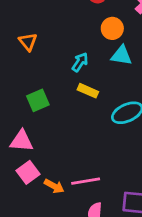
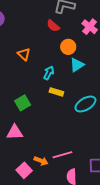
orange triangle: (28, 42) -> (24, 54), moved
cyan triangle: (122, 55) -> (77, 65), turned -35
pink square: (28, 172) -> (24, 170), moved

